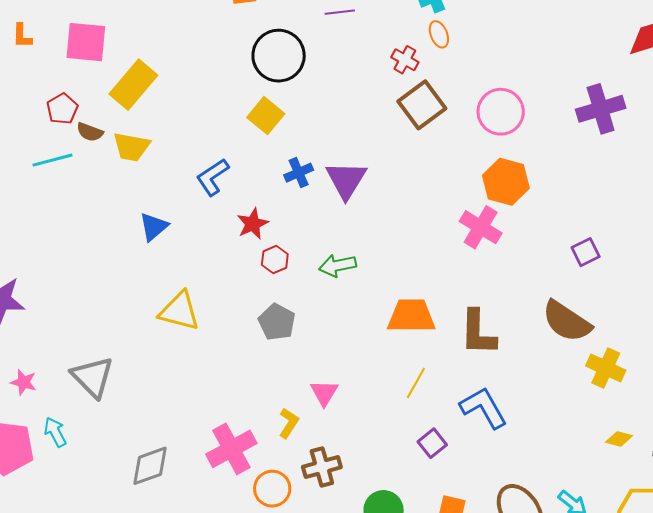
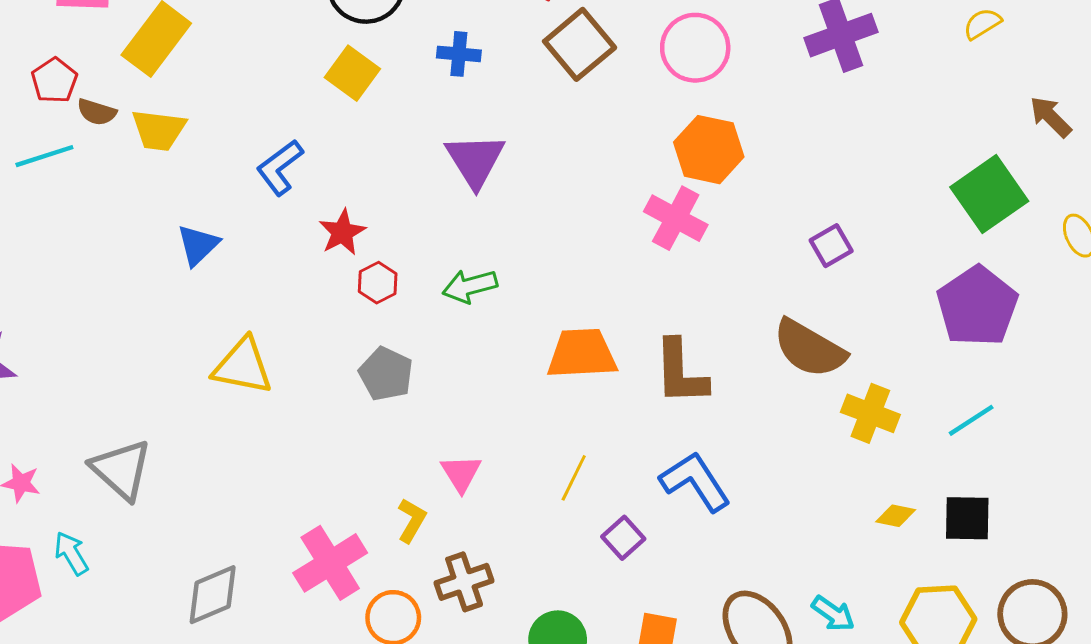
blue cross: (299, 173) -> (459, 54), moved, turned 32
yellow line: (416, 383) -> (574, 478), moved

